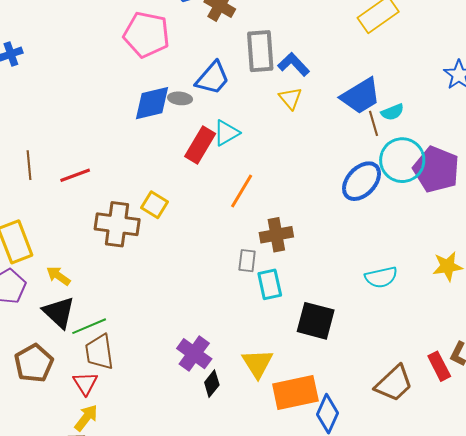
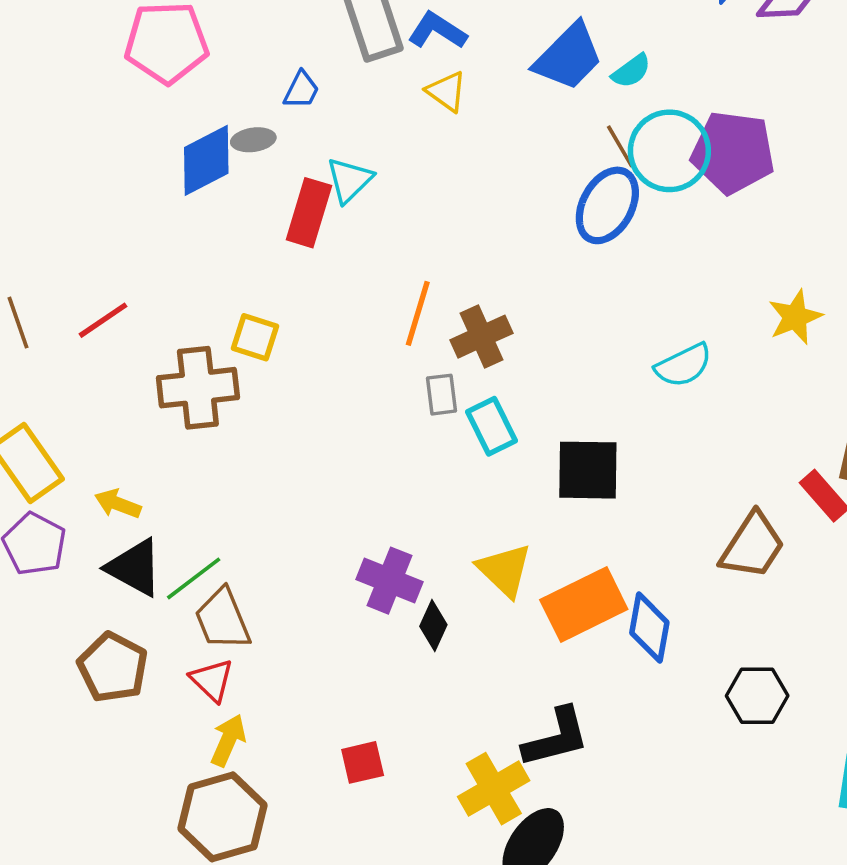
blue trapezoid: (213, 78) -> (301, 90), size x0.6
brown line: (374, 123) -> (620, 146), moved
orange line: (242, 191) -> (418, 313), moved

